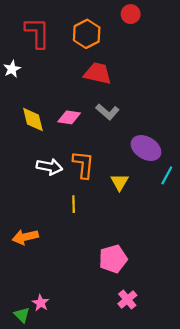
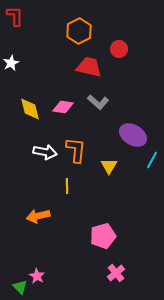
red circle: (131, 14) -> (119, 49), moved
red L-shape: (37, 33) -> (15, 16), moved, size x0.7
orange arrow: (25, 237) -> (38, 216), moved

